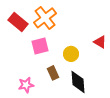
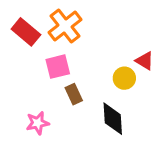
yellow circle: (71, 54) -> (124, 78), moved
brown rectangle: (53, 73) -> (74, 94), moved

